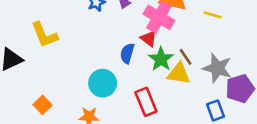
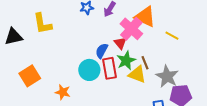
cyan circle: (103, 83) -> (89, 70), moved
red rectangle: (146, 102) -> (110, 68), moved
orange square: (43, 105) -> (30, 76), size x1.5

